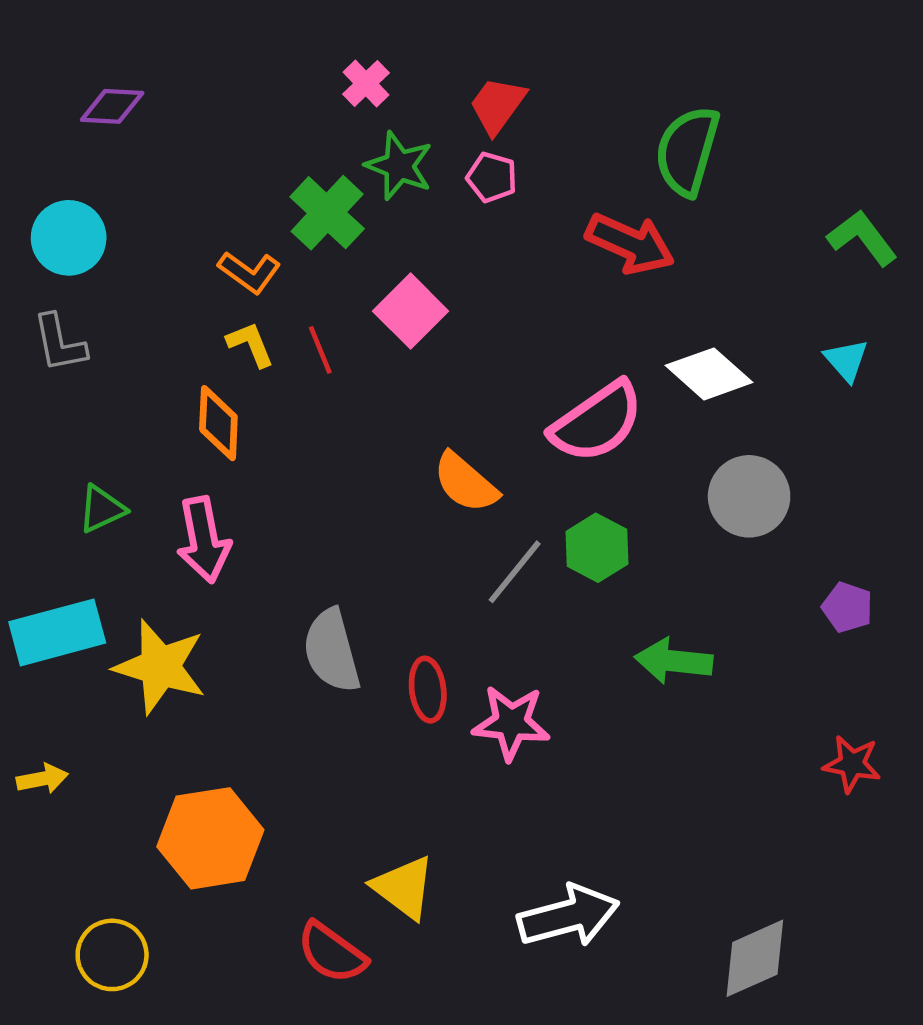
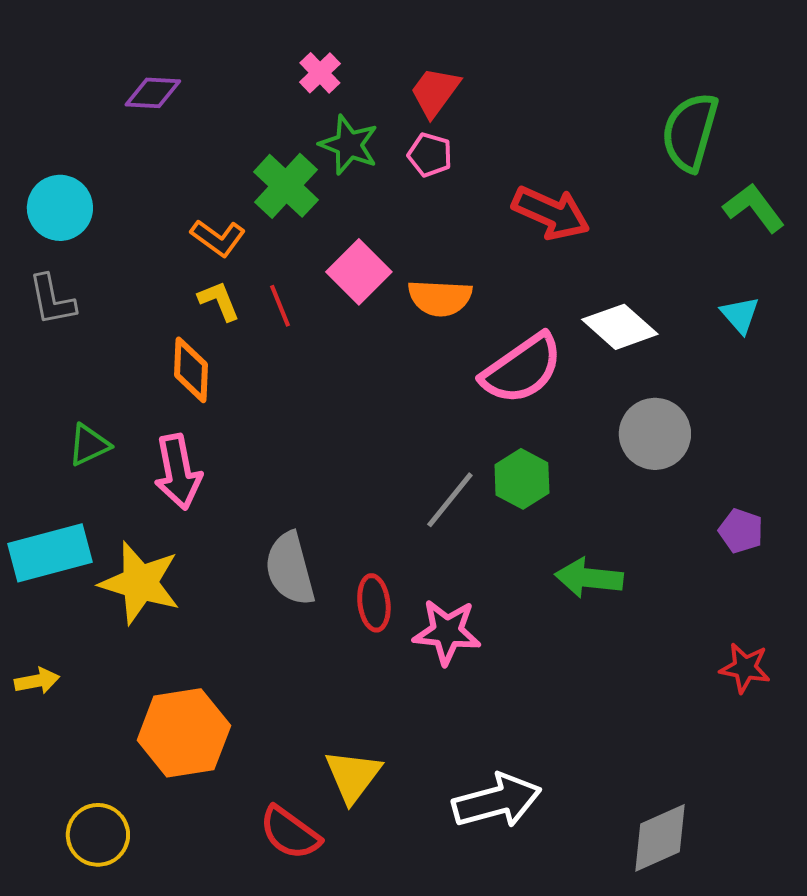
purple diamond: (112, 106) -> (153, 93), moved
green semicircle: (687, 151) -> (690, 132), moved
orange semicircle: (465, 483) -> (440, 298), moved, turned -38
yellow triangle: (404, 887) -> (353, 776), turned 30

